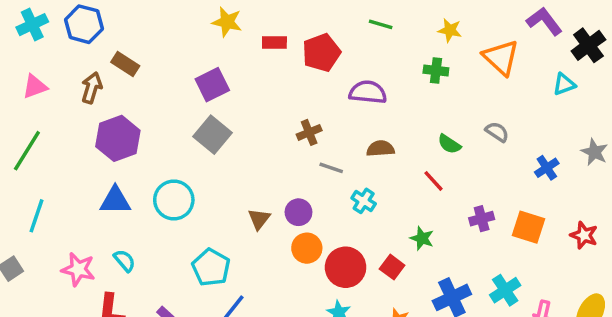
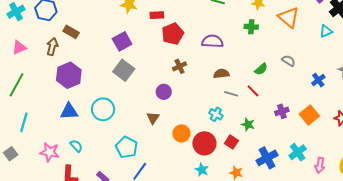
red pentagon: (321, 53) -> (173, 34), moved
green semicircle: (449, 144) -> (261, 69), turned -72
gray line: (331, 168) -> (231, 94), moved
cyan cross: (364, 201) -> (216, 114), moved
purple circle: (298, 212) -> (164, 92), moved
orange square: (528, 227) -> (309, 115), turned 36

